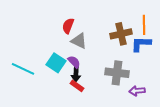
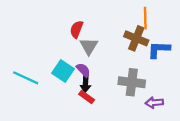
orange line: (144, 25) -> (145, 18), moved
brown cross: (121, 34) -> (136, 38), turned 35
gray triangle: (79, 41) -> (89, 46), turned 36

